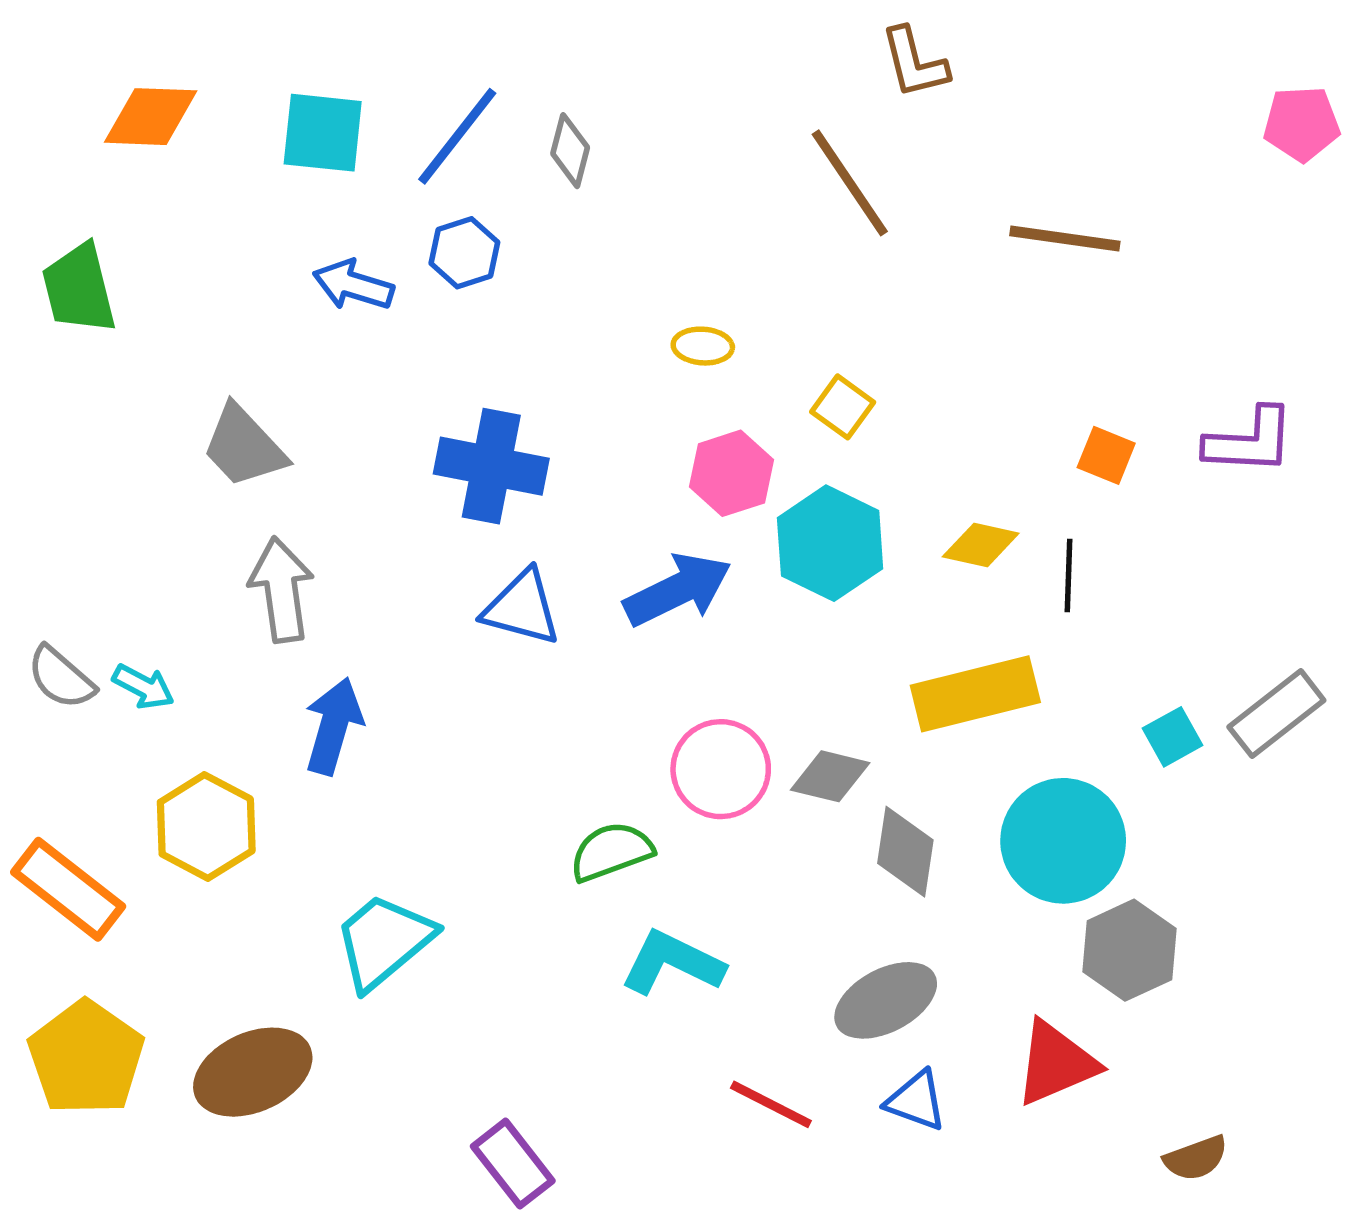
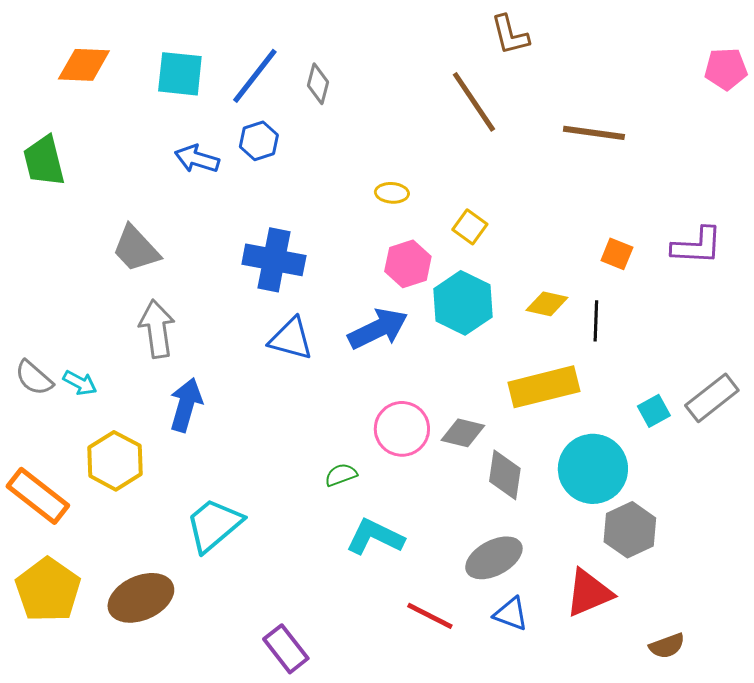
green semicircle: (611, 852) -> (341, 475), size x0.7

